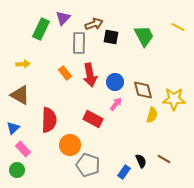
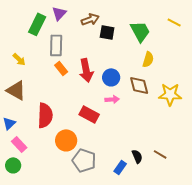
gray rectangle: (79, 43) -> (56, 45), moved
yellow arrow: (23, 64) -> (19, 59), turned 48
pink arrow: (116, 104) -> (112, 99), turned 48
yellow semicircle: (152, 115) -> (148, 59), moved

